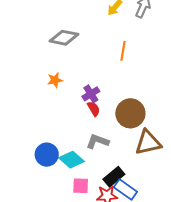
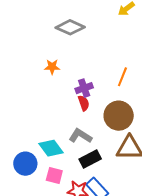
orange line: (123, 51) -> (122, 77), moved
blue circle: (47, 155) -> (25, 164), moved
black rectangle: (114, 177) -> (90, 159), moved

